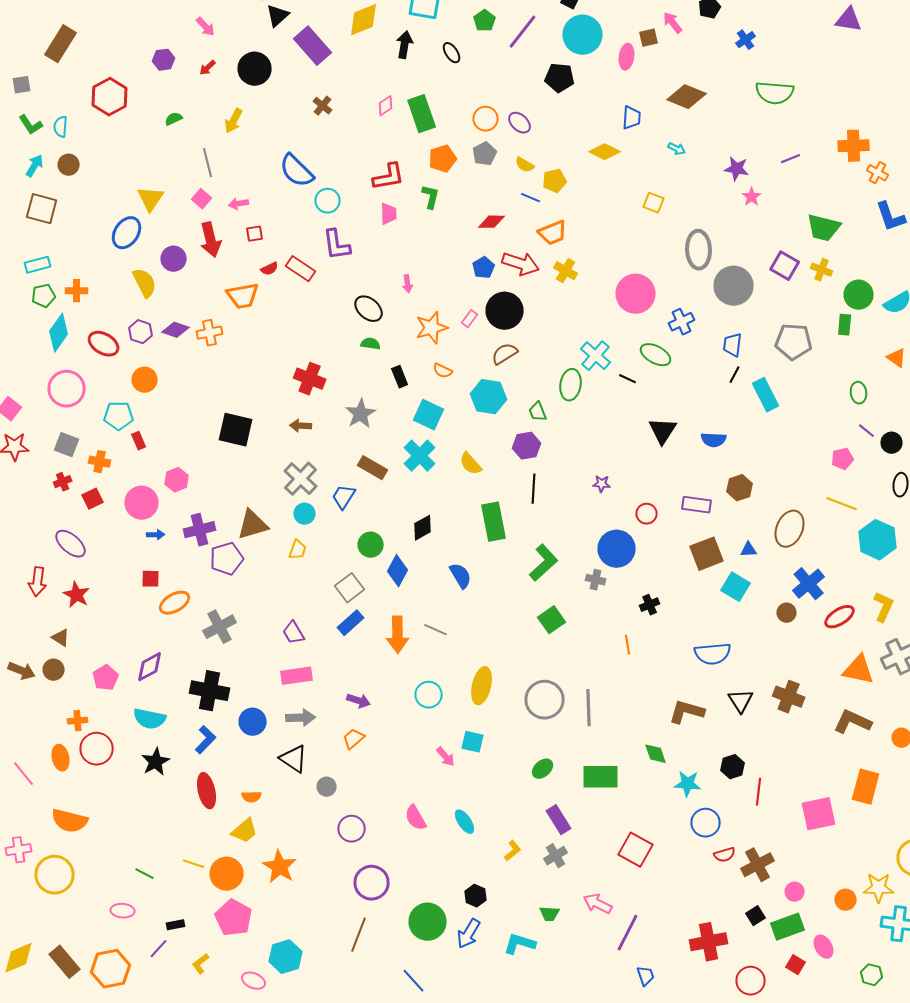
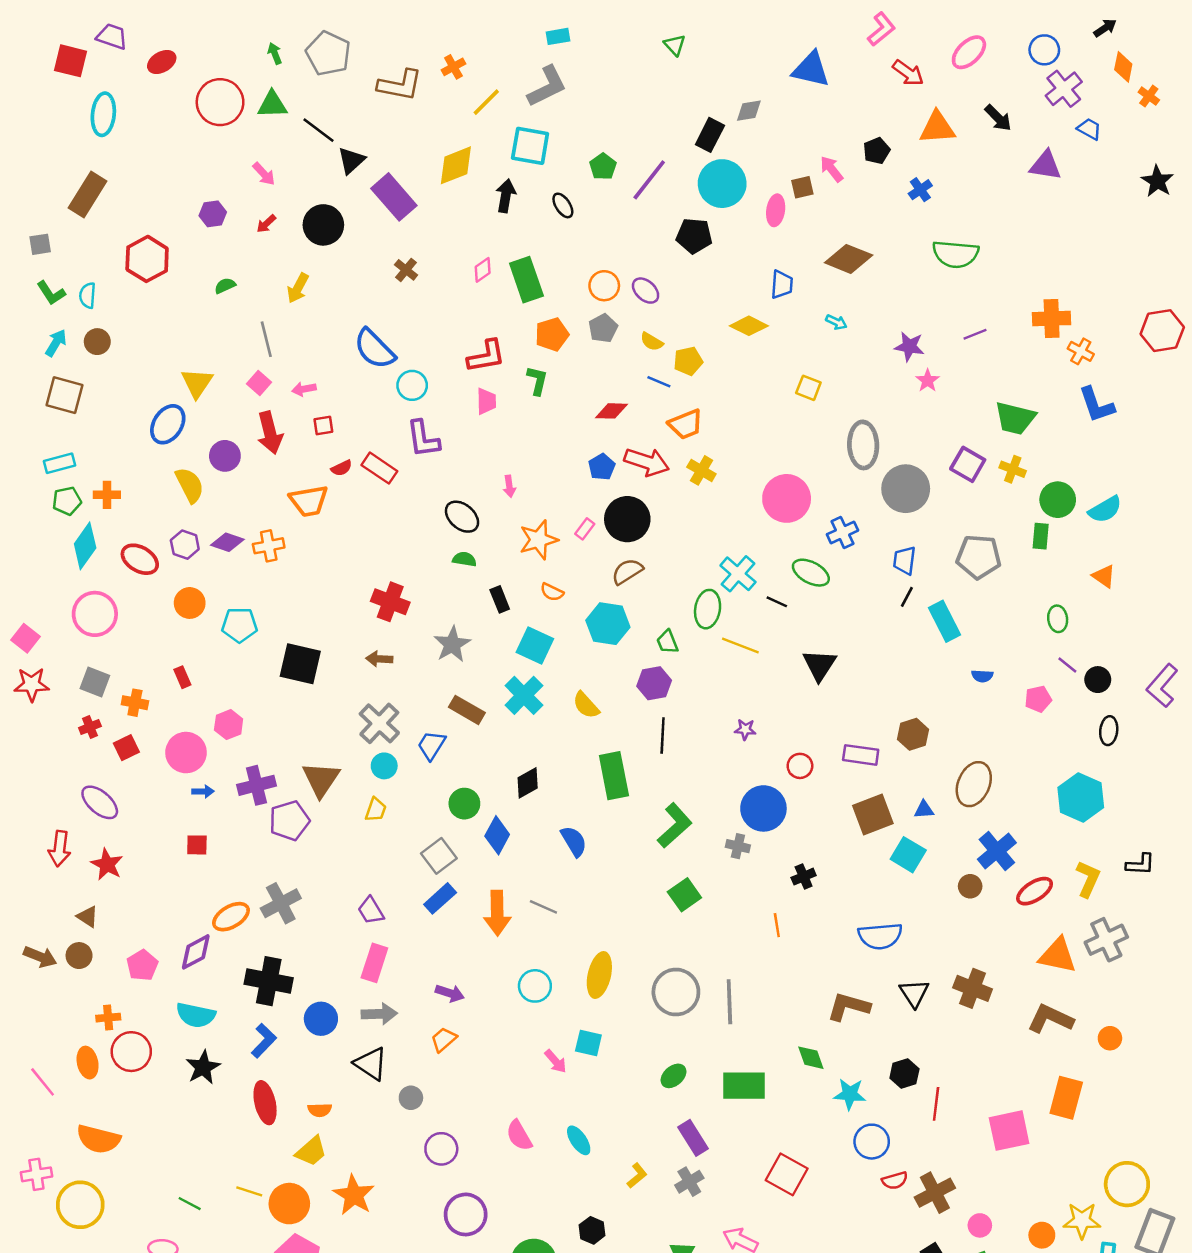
cyan pentagon: (119, 416) -> (239, 625), moved
blue semicircle: (714, 440) -> (982, 676), moved, size x0.7
yellow line: (842, 504) -> (740, 646), moved
brown triangle: (253, 525) -> (321, 779), turned -40
orange ellipse: (175, 603) -> (231, 917), moved
pink rectangle: (297, 676) -> (374, 963), turned -64

